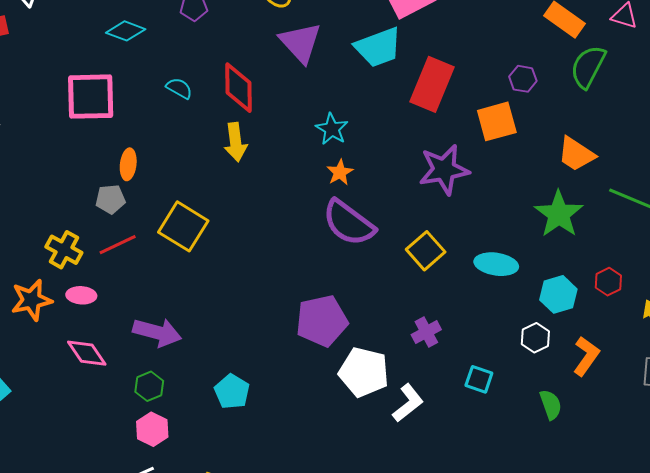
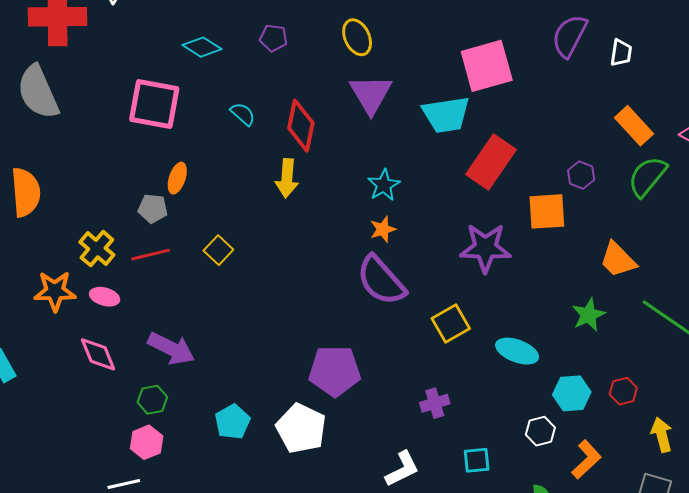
green star: (559, 214) -> (589, 315), size x0.7
yellow square: (183, 226) -> (218, 250), size x0.6
white pentagon: (364, 372) -> (301, 428), moved
cyan square: (479, 379) -> (477, 460), turned -36

